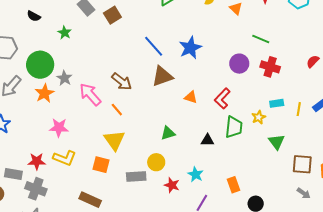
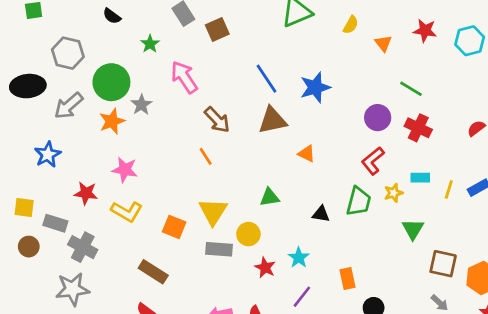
pink arrow: (90, 94) -> (184, 77), moved
red L-shape: (222, 99) -> (373, 161), moved
yellow triangle: (114, 140) -> (213, 212), moved
red star: (37, 161) -> (86, 193), moved

